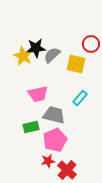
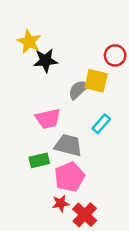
gray semicircle: (52, 55) -> (78, 90), moved
yellow star: (23, 56) -> (29, 42), moved

